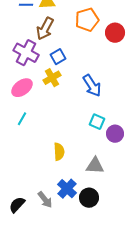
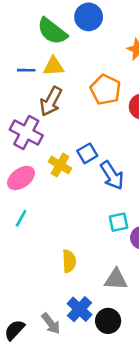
orange pentagon: (87, 20) -> (105, 90), turned -30
blue square: (58, 57) -> (87, 153), moved
yellow cross: (52, 78) -> (60, 165), turned -30
cyan square: (97, 122) -> (118, 222), turned -35

